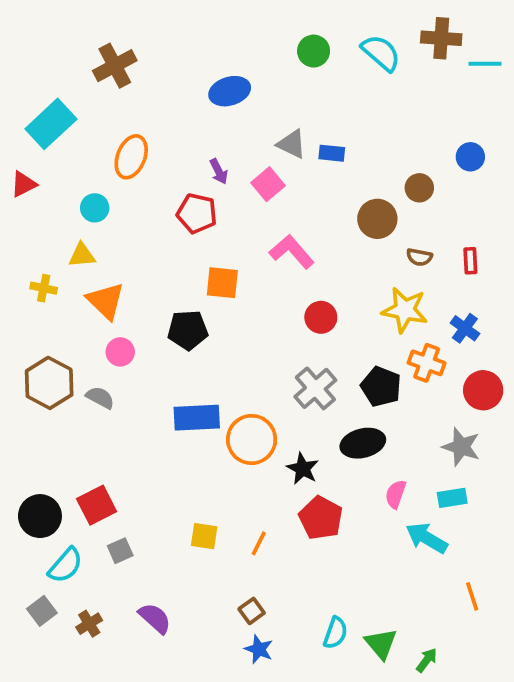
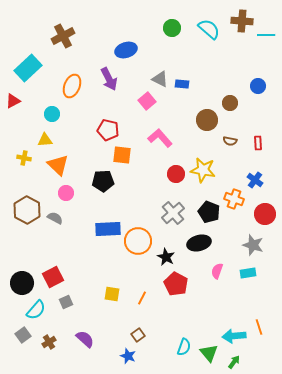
purple arrow: (219, 171) -> (109, 79), moved, size x1.6
red pentagon: (197, 213) -> (108, 130), moved
yellow star: (405, 310) -> (203, 170), moved
cyan arrow: (427, 538) -> (234, 336), moved, turned -35
blue star: (259, 649) -> (128, 356), moved

